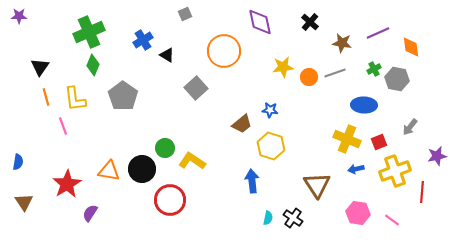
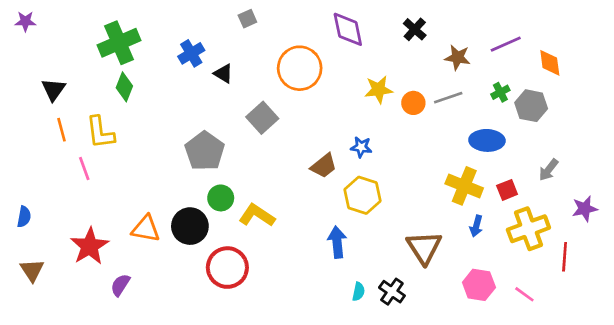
gray pentagon: (123, 96) -> (205, 151), moved
blue arrow: (356, 169) -> (476, 226), turned -63

